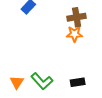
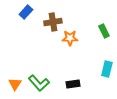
brown cross: (77, 17) -> (53, 22), moved

